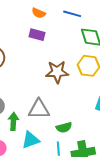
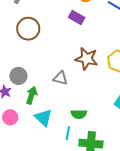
gray triangle: (39, 109) -> (60, 78), moved, size x0.7
cyan triangle: (31, 140) -> (43, 118), turned 48

